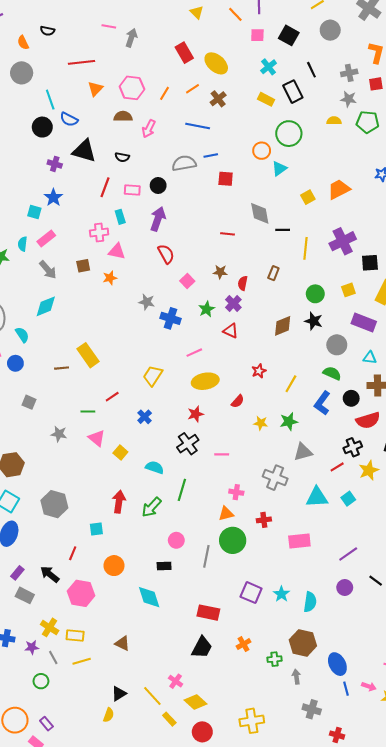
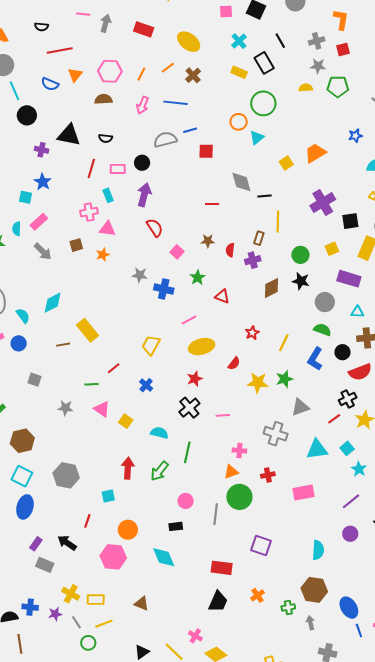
black semicircle: (47, 31) -> (41, 27), moved
red rectangle: (184, 53) -> (144, 29), moved, turned -36
cyan line: (50, 100) -> (15, 91), moved
blue semicircle: (69, 119) -> (50, 84), moved
pink arrow: (149, 129) -> (143, 105), moved
yellow line: (306, 248) -> (278, 222), moved
purple cross: (233, 303) -> (253, 260), moved, turned 35
cyan diamond: (46, 306) -> (53, 303), moved
yellow star: (261, 423) -> (258, 383), size x1.5
pink hexagon: (81, 593) -> (113, 557), moved
cyan star: (281, 594) -> (359, 469), moved
green circle: (41, 681) -> (88, 643), moved

